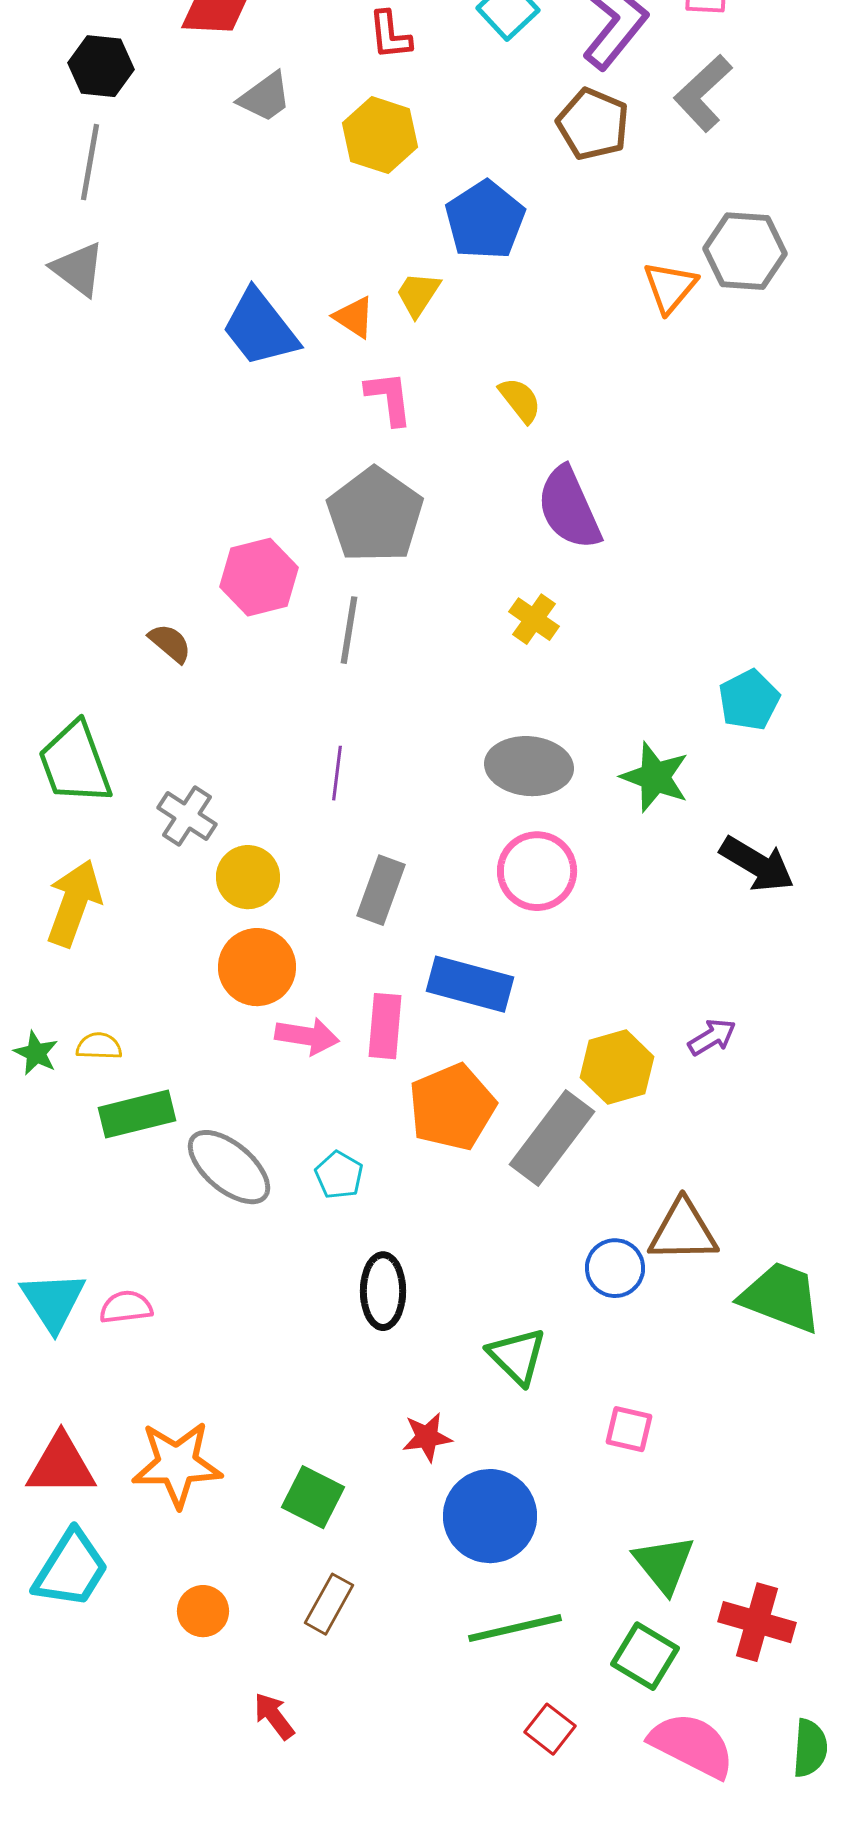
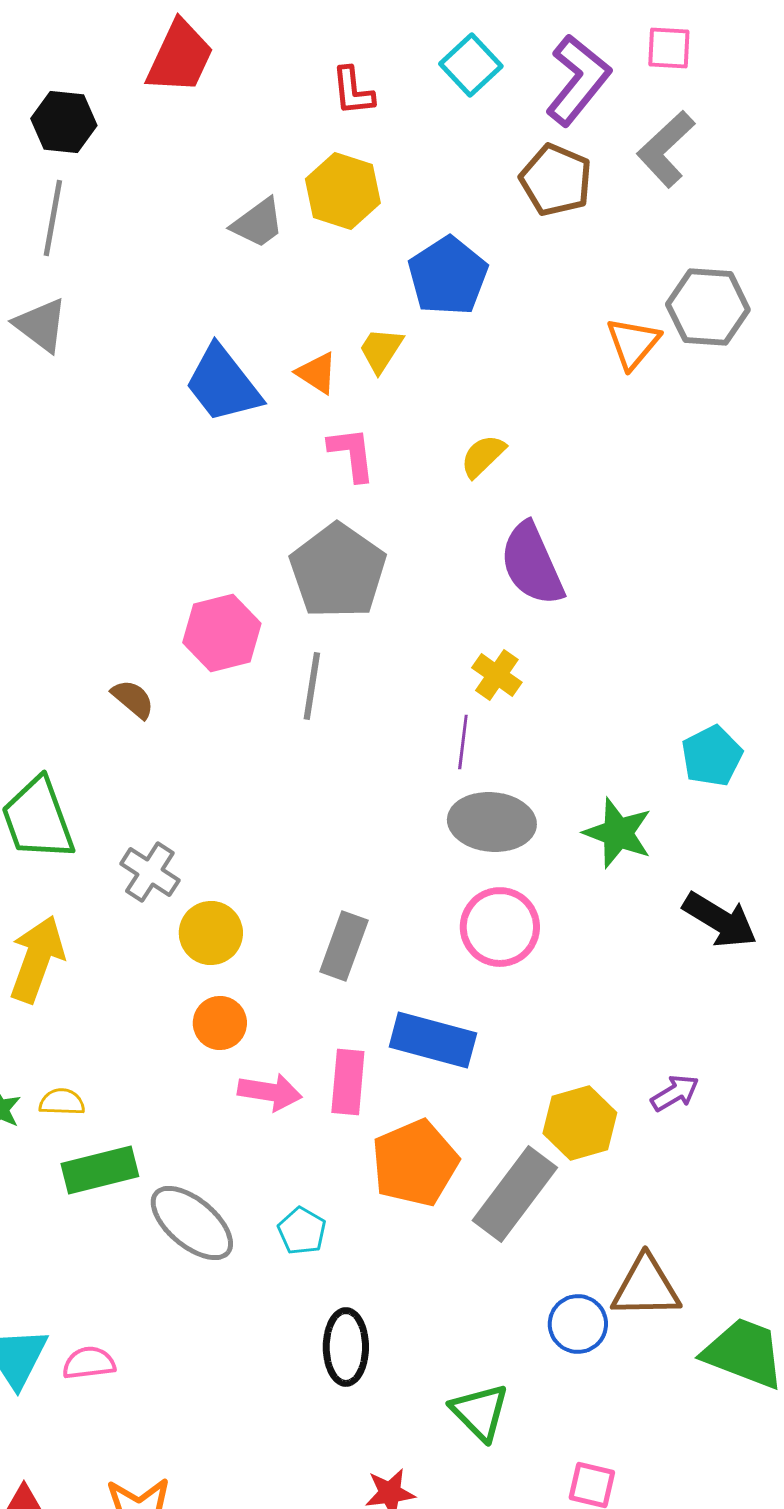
gray trapezoid: (265, 97) -> (258, 223), moved
yellow semicircle: (520, 400) -> (483, 456), turned -96
purple line: (337, 773) -> (463, 742), moved
orange circle: (257, 967) -> (220, 1023), size x0.7

